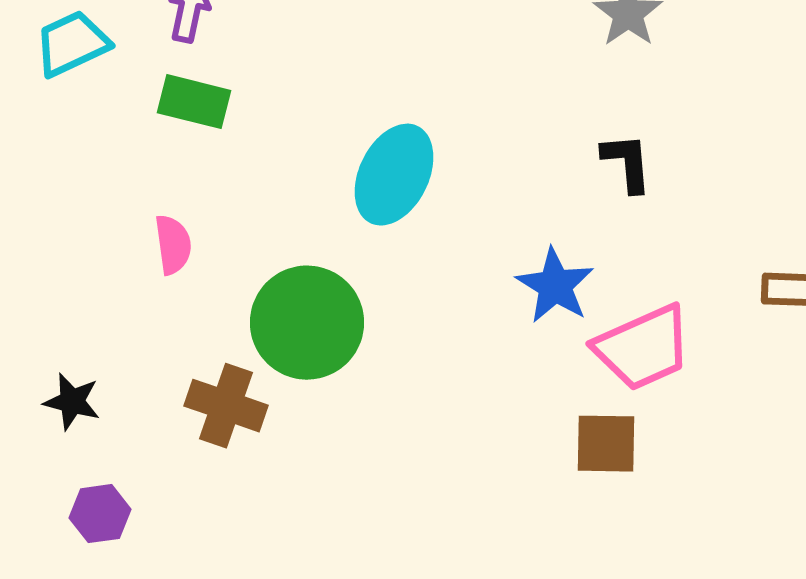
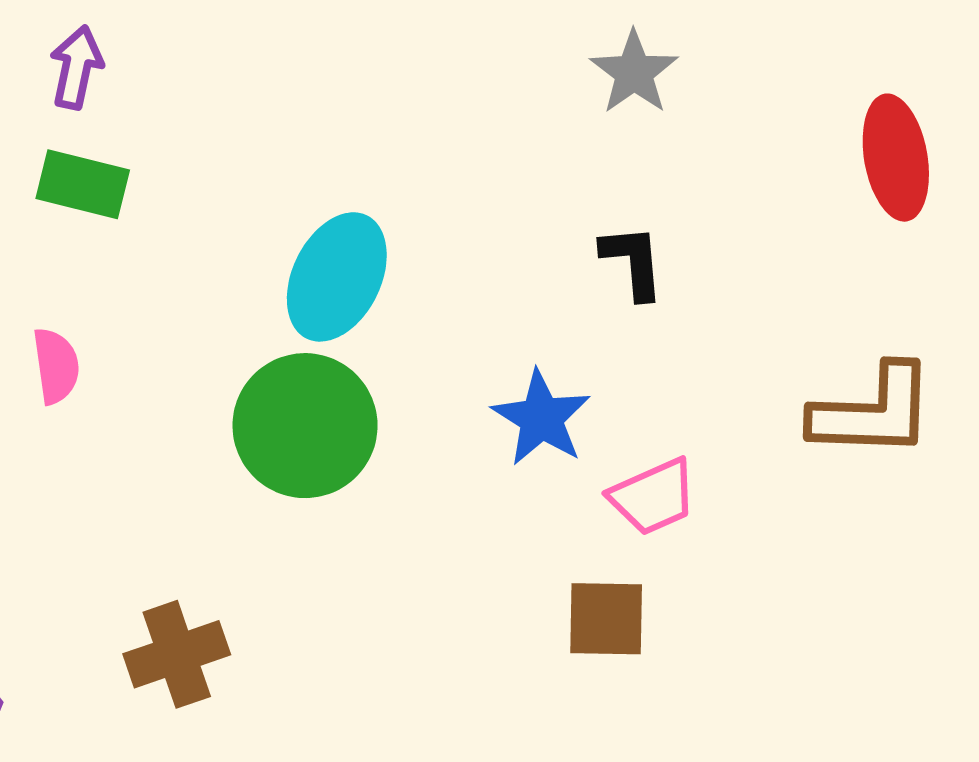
green circle: (307, 323) -> (305, 426), moved
pink trapezoid: (643, 348) -> (653, 497), size x0.7
brown cross: (226, 406) -> (177, 654), moved, turned -38

